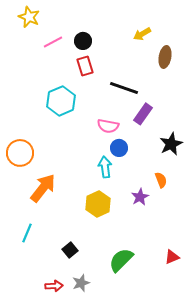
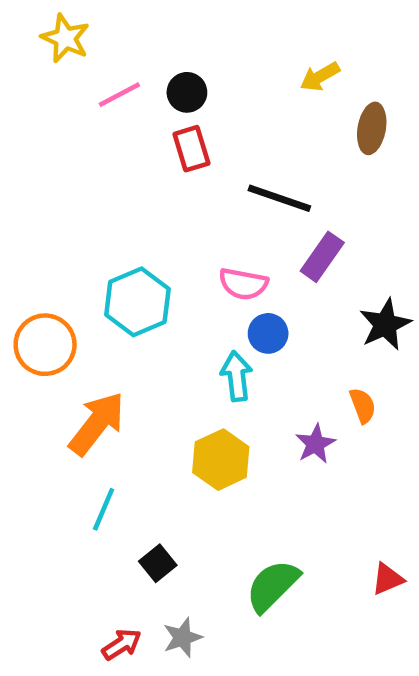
cyan hexagon: (61, 101) -> (137, 302), moved
cyan line: (27, 233) -> (104, 509), moved
red arrow: (54, 286) -> (122, 644), turned -30

